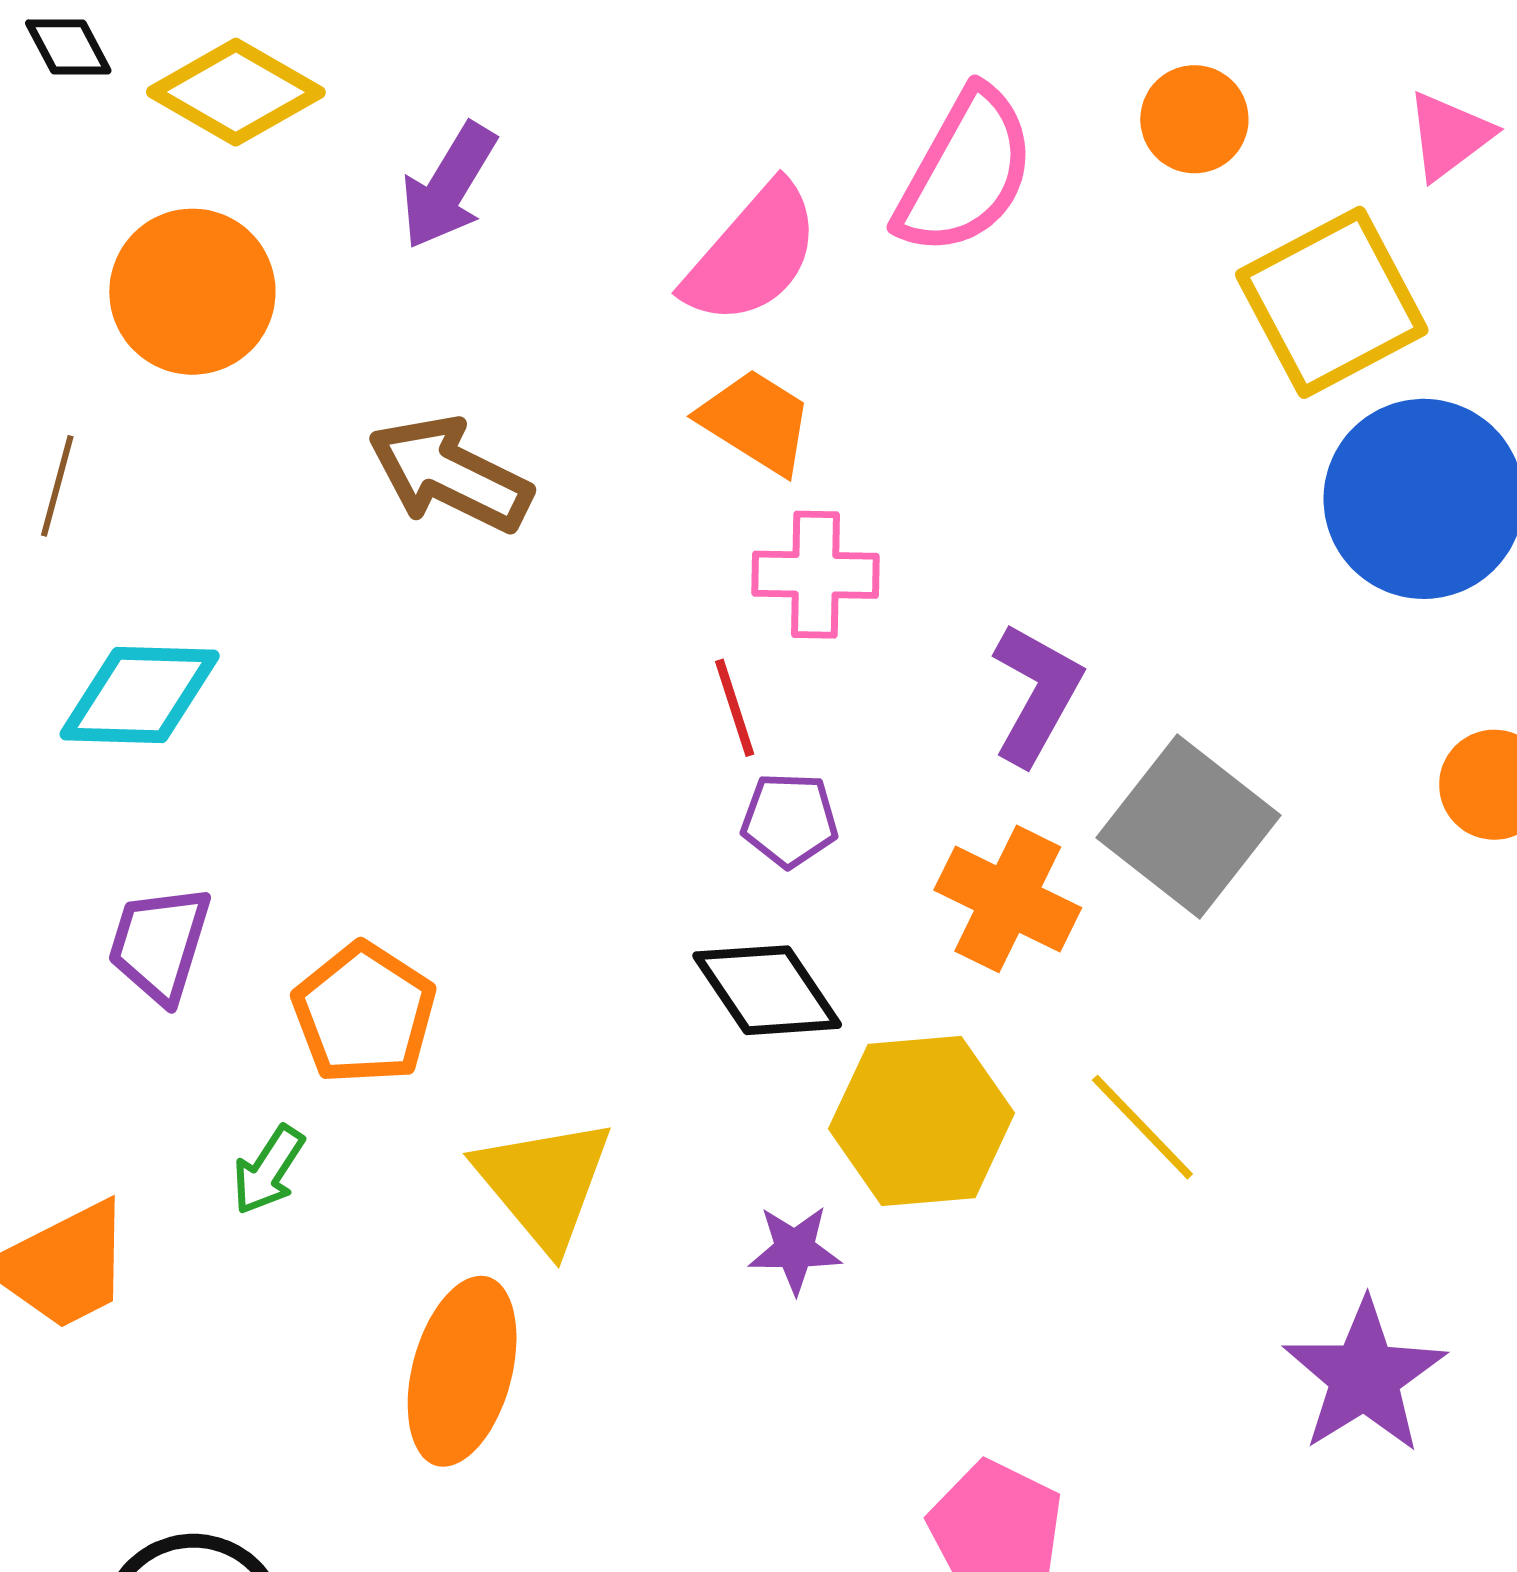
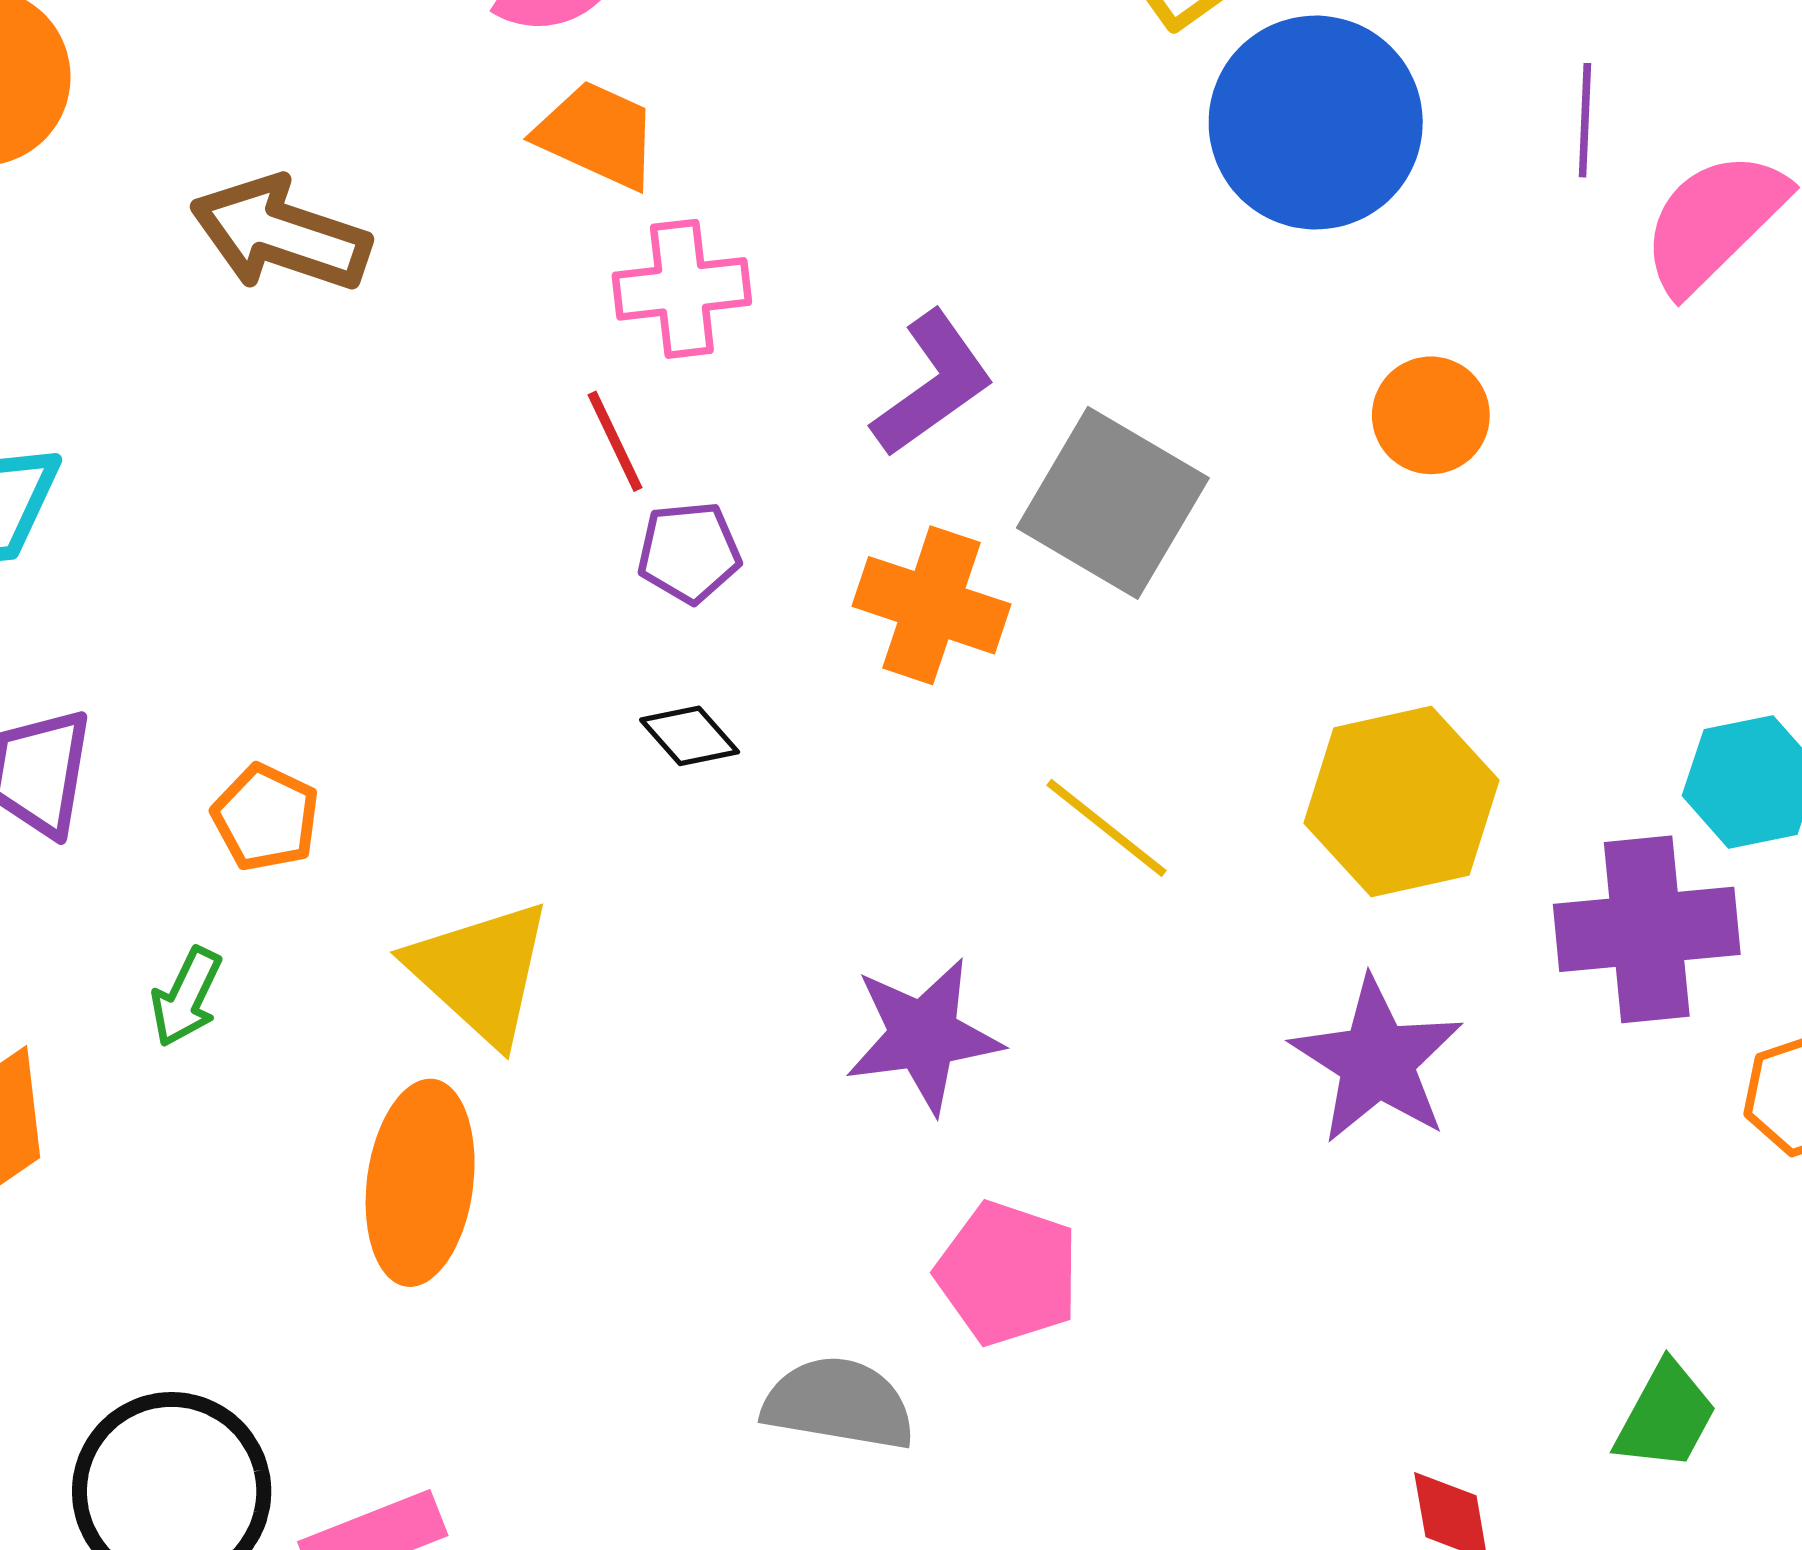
purple L-shape: (1036, 694) -> (933, 384), turned 33
black diamond: (767, 990) -> (690, 736), size x0.6
orange pentagon: (364, 1013) -> (266, 818), size x0.7
yellow hexagon: (922, 1121) -> (1401, 802), moved
purple star: (795, 1249) -> (924, 1036), moved, size x1.6

